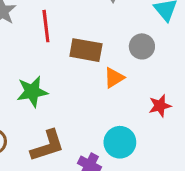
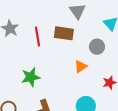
brown rectangle: (86, 50) -> (64, 33), moved

